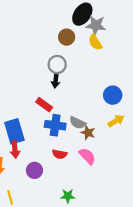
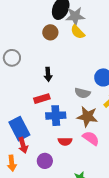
gray circle: (57, 64) -> (12, 58), moved
red rectangle: (44, 105) -> (42, 99), turned -42
gray semicircle: (78, 123) -> (82, 93), moved
brown star: (88, 133) -> (87, 117), size x1.5

